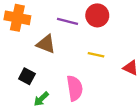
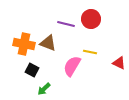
orange cross: (17, 18) -> (24, 44), moved
pink semicircle: (75, 88) -> (72, 66), moved, turned -140

